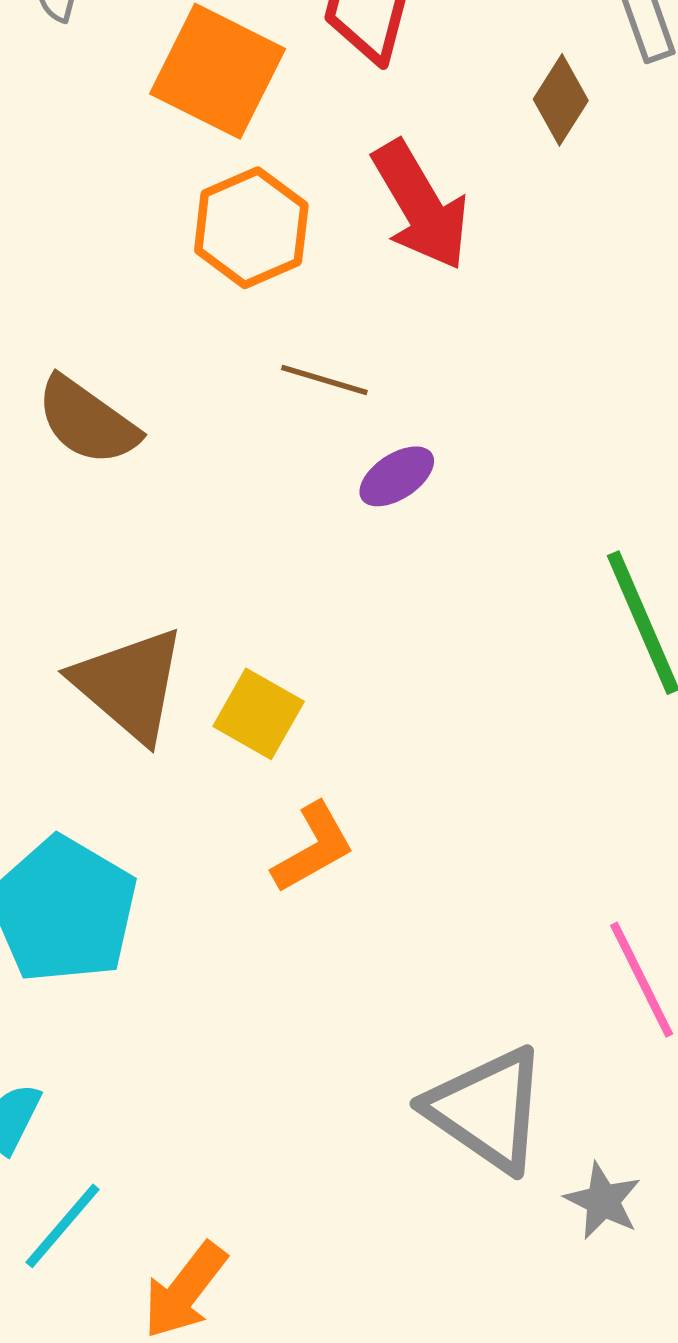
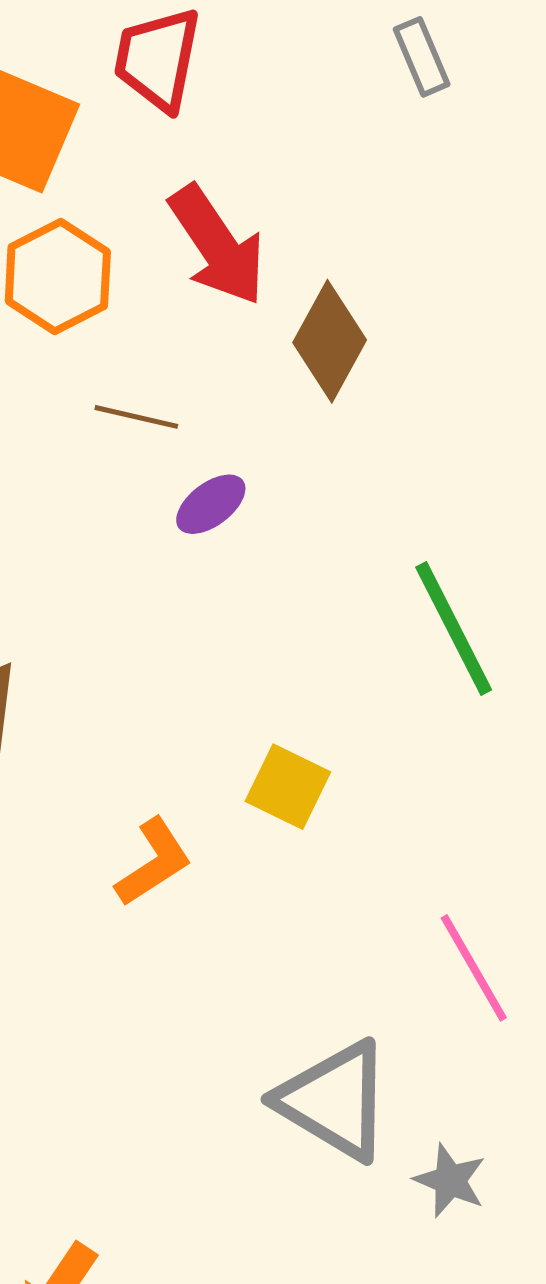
brown diamond: (561, 100) -> (330, 341), moved, size x1.4
yellow square: (259, 714) -> (288, 787), moved

